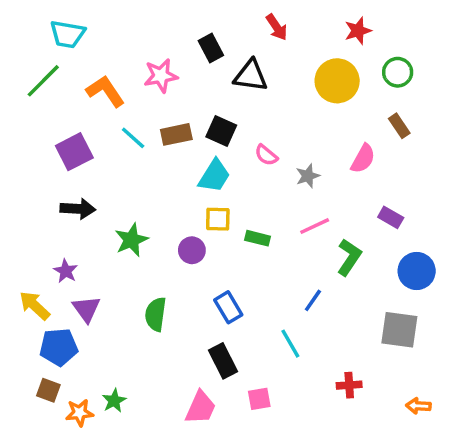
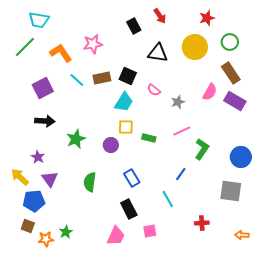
black rectangle: (211, 48) -> (134, 26), moved
black triangle: (251, 76) -> (158, 53), moved
brown rectangle: (399, 126) -> (231, 73), size x1.5
purple rectangle: (391, 217) -> (235, 101), moved, size x1.5

